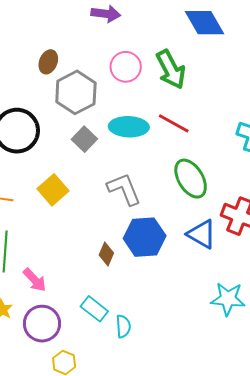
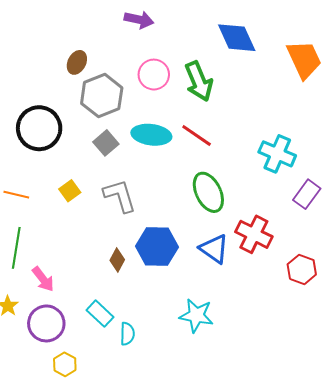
gray L-shape: (124, 189) -> (120, 196), moved
yellow square: (53, 190) -> (70, 191), size x0.7
cyan star: (228, 299) -> (196, 315), moved

